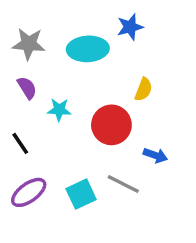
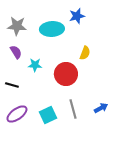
black line: (20, 143) -> (12, 85), turned -40
blue arrow: (155, 155) -> (101, 108), moved, turned -48
gray line: (123, 184) -> (73, 109), turned 48

